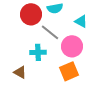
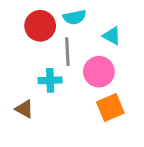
gray line: (50, 32) -> (67, 52), turned 48
orange square: (69, 71) -> (110, 108), moved

